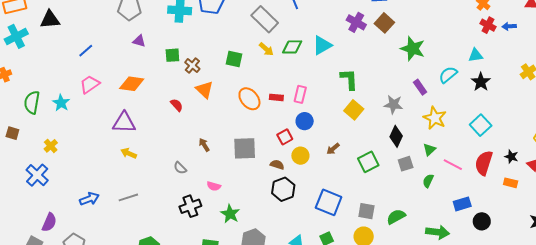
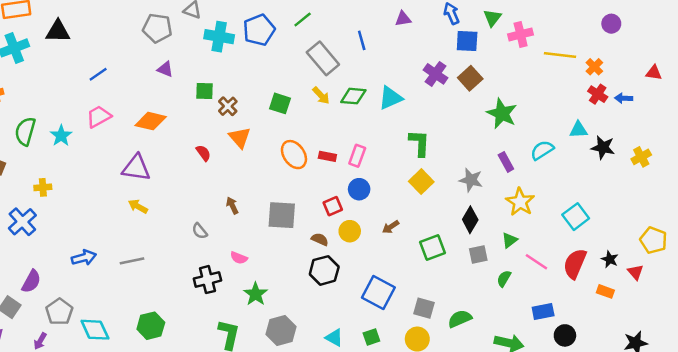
black star: (481, 82) -> (603, 148), moved, turned -30
yellow cross: (51, 146) -> (43, 187), turned 32

